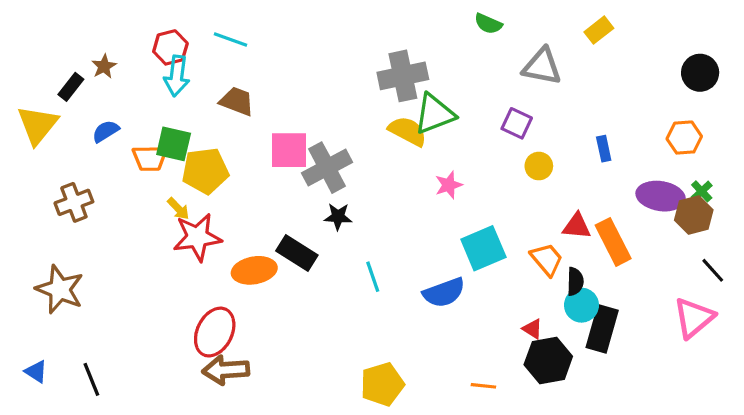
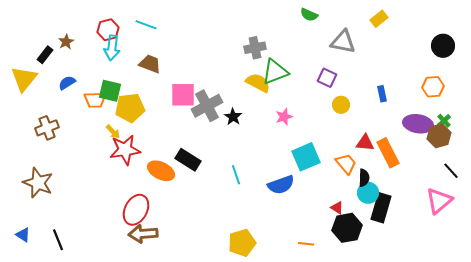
gray cross: (403, 76) -> (255, 48), size x0.7
black star: (338, 217) -> (233, 117), moved, turned 30
orange ellipse: (254, 270) -> (161, 171), turned 36

